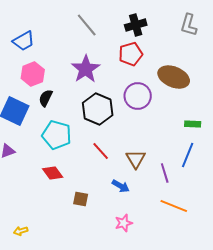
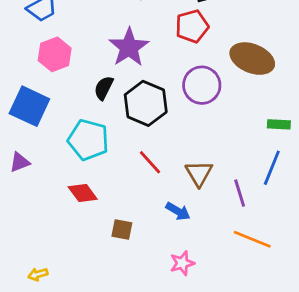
black semicircle: (46, 98) -> (104, 88), moved

